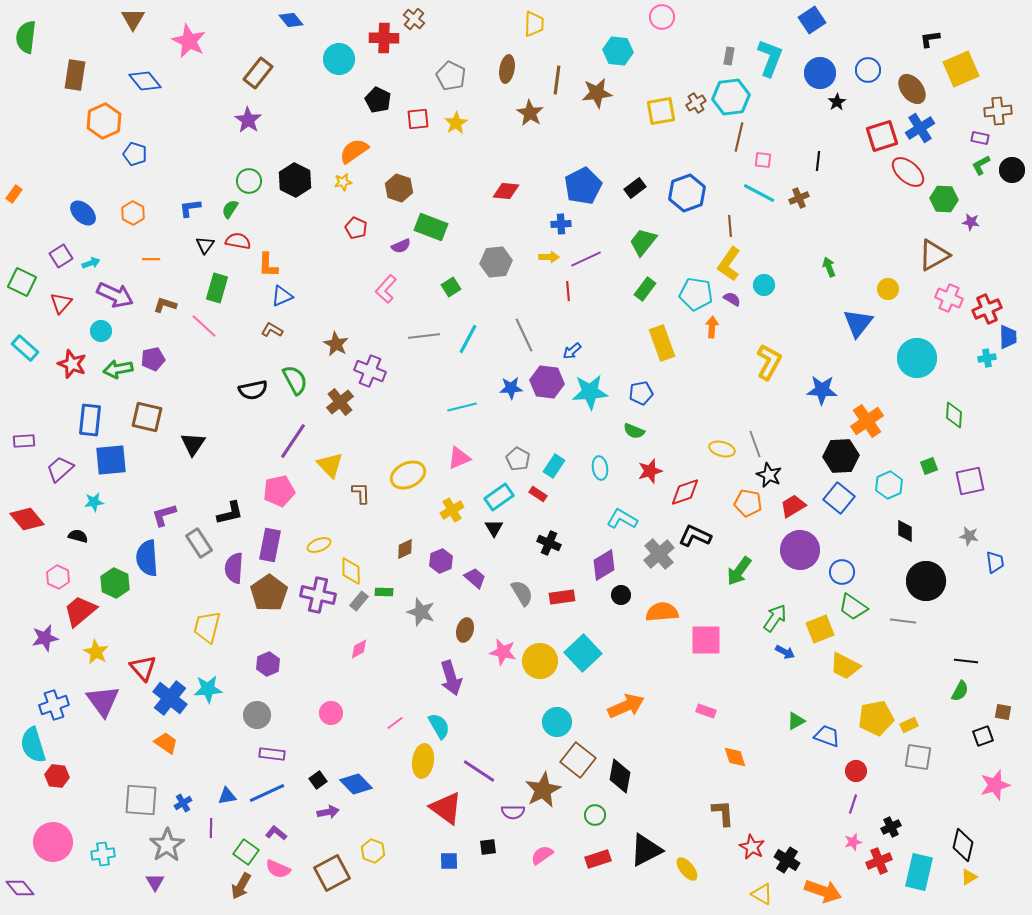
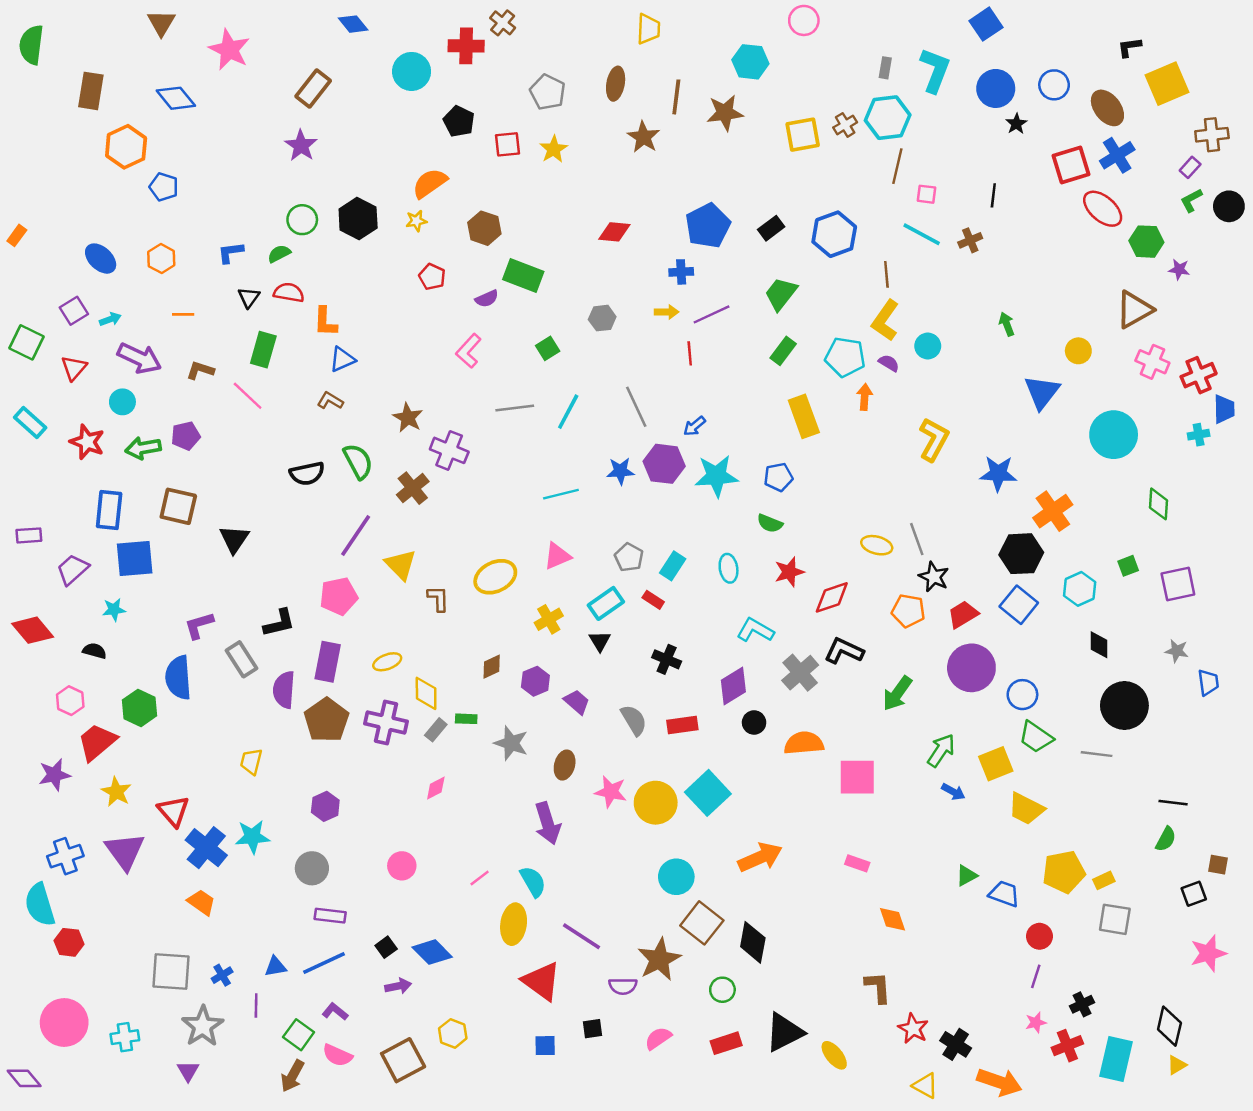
purple rectangle: (980, 138) -> (1190, 167), turned -60
green semicircle: (230, 209) -> (279, 254), turned 30
gray hexagon: (496, 262) -> (602, 318), size x0.7
yellow trapezoid: (207, 627) -> (251, 761), size x0.7

